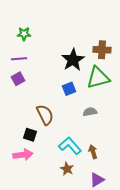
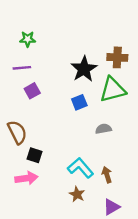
purple square: (18, 79) -> (32, 91), moved
brown semicircle: (45, 115) -> (17, 132), moved

